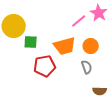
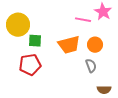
pink line: (79, 21) -> (83, 20), turned 49
red pentagon: (45, 66) -> (30, 65), moved

